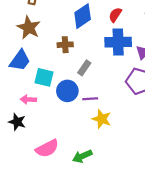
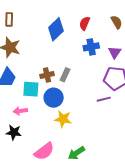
blue cross: (118, 42) -> (91, 47), size x0.7
brown cross: (65, 45) -> (47, 75), moved
purple line: (90, 99) -> (104, 99), moved
yellow star: (102, 119) -> (63, 119), moved

